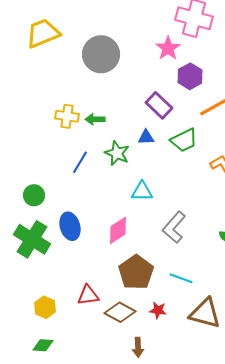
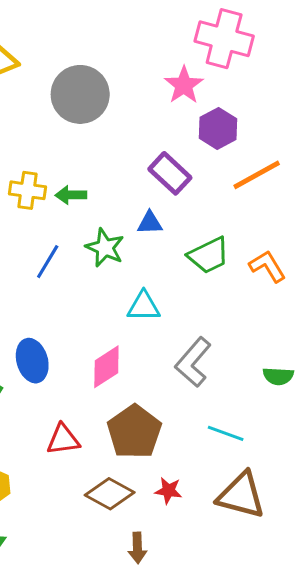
green trapezoid: (184, 140) -> (209, 255), moved
cyan line: (181, 278) -> (226, 433), moved
red triangle: (88, 295) -> (63, 440), moved

